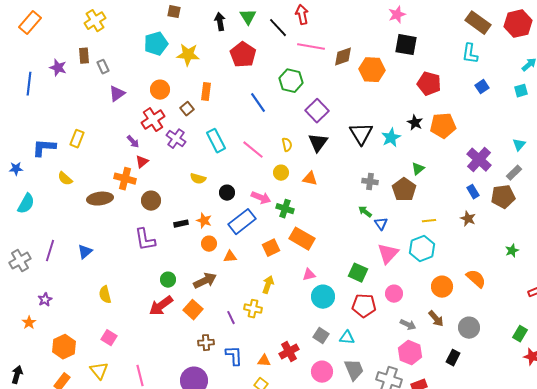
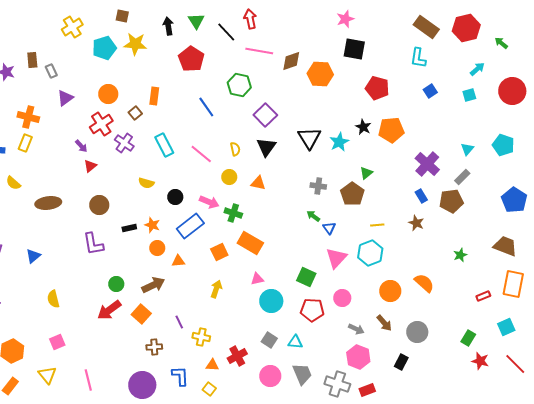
yellow cross: (95, 21) -> (72, 27), moved
yellow star: (188, 55) -> (135, 44), moved
orange cross: (125, 179) -> (28, 117), moved
yellow cross: (253, 309) -> (201, 337), moved
pink square: (109, 338) -> (57, 342), turned 35
blue L-shape: (234, 356) -> (180, 376), moved

